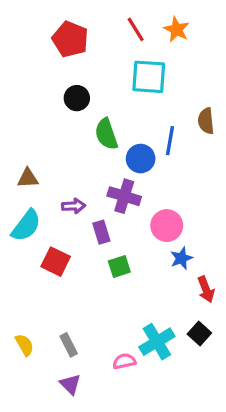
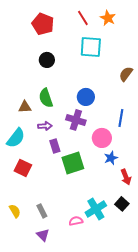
brown semicircle: (206, 121) -> (126, 74), turned 42
green semicircle: (106, 134) -> (46, 98), moved
blue line: (170, 141) -> (121, 118), moved
brown triangle: (28, 178) -> (25, 107), moved
purple rectangle: (101, 232) -> (55, 146), moved
red square: (56, 262) -> (23, 168), moved
green square: (119, 266) -> (73, 163), size x1.6

